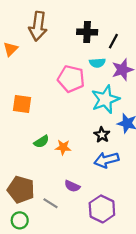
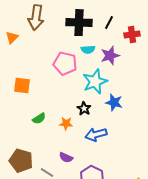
black cross: (87, 32) -> (79, 23), size x1.4
black line: (113, 41) -> (109, 23), moved
black star: (102, 135) -> (84, 109), moved
orange star: (63, 147) -> (66, 124), moved

